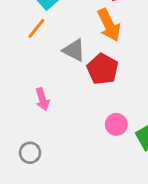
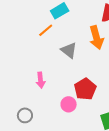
red pentagon: (102, 69) -> (85, 89), moved
pink circle: (116, 124) -> (69, 104), moved

